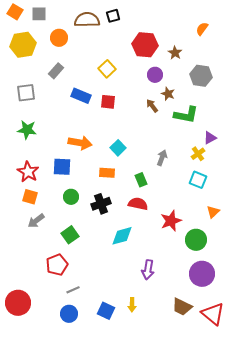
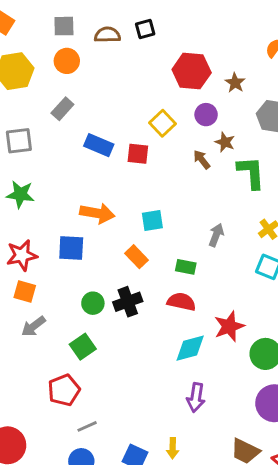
gray square: (39, 14) -> (64, 26), moved
brown semicircle: (87, 20) -> (107, 35), size x0.7
yellow square: (107, 69) -> (163, 123), moved
green L-shape: (186, 115) -> (251, 173), turned -105
cyan square: (118, 148) -> (152, 220), turned 35
red star: (28, 172) -> (22, 255), turned 30
orange rectangle: (107, 173) -> (136, 257), turned 42
green rectangle: (141, 180) -> (186, 267), turned -56
green circle: (71, 197) -> (93, 303), moved
cyan diamond: (122, 236) -> (190, 348), moved

